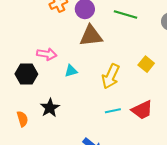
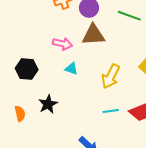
pink arrow: (47, 54) -> (62, 44), moved
cyan triangle: (71, 71) -> (71, 69), turned 32

